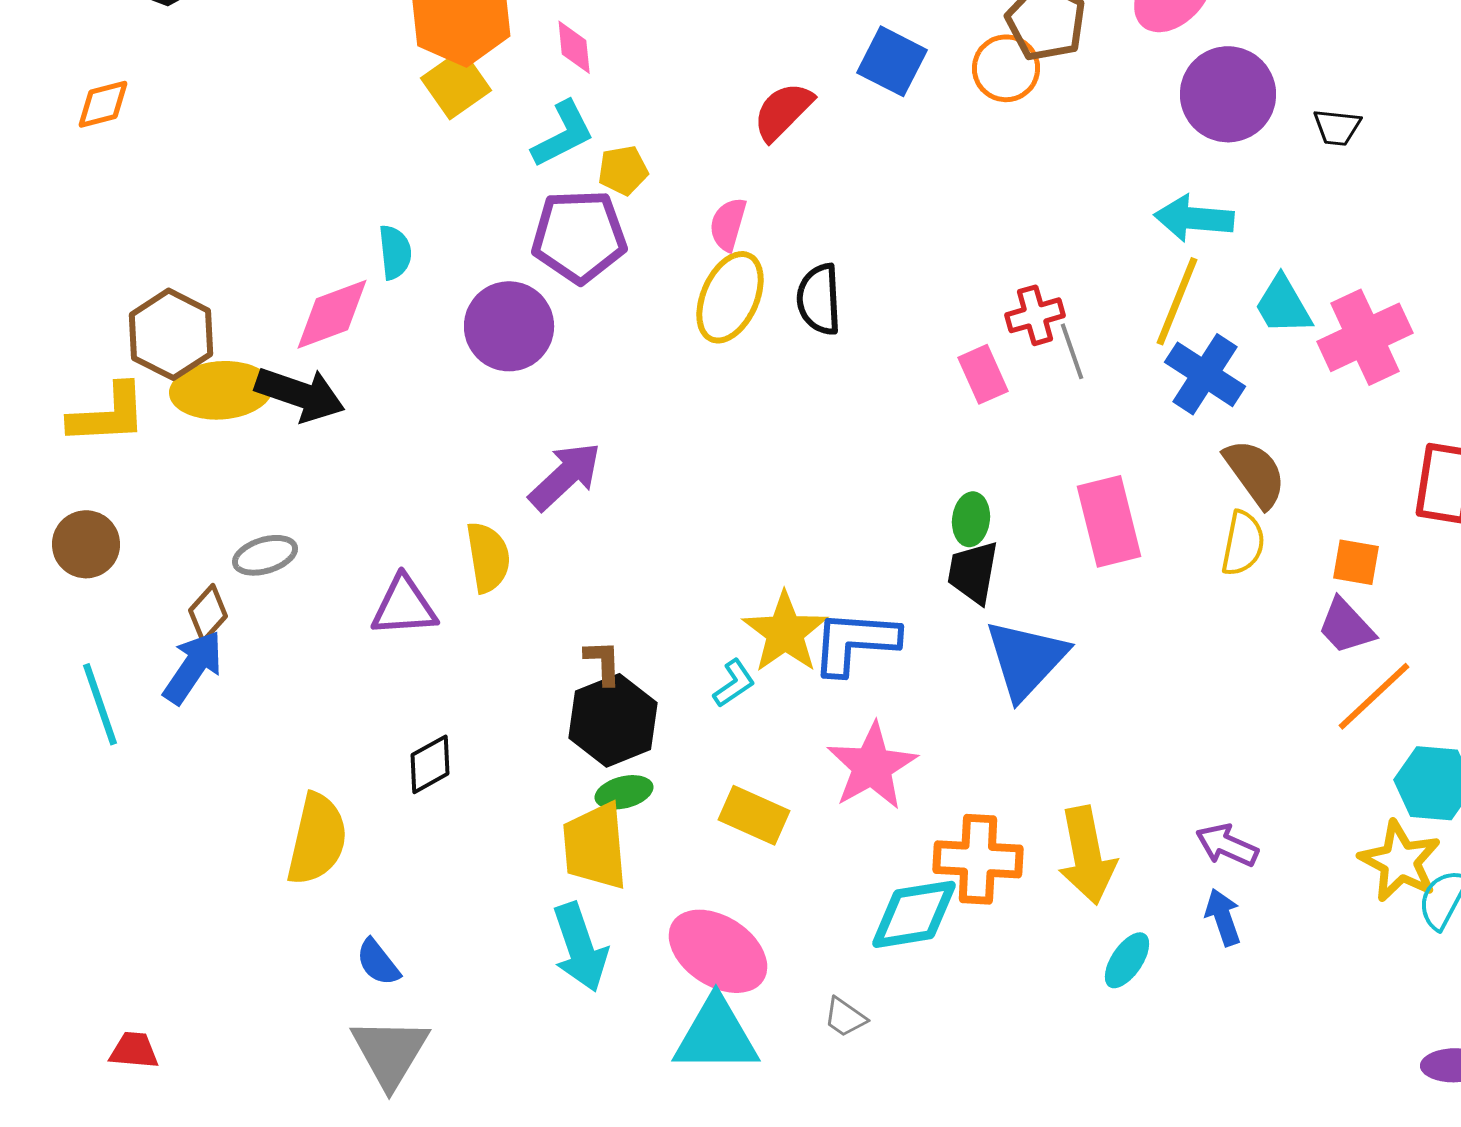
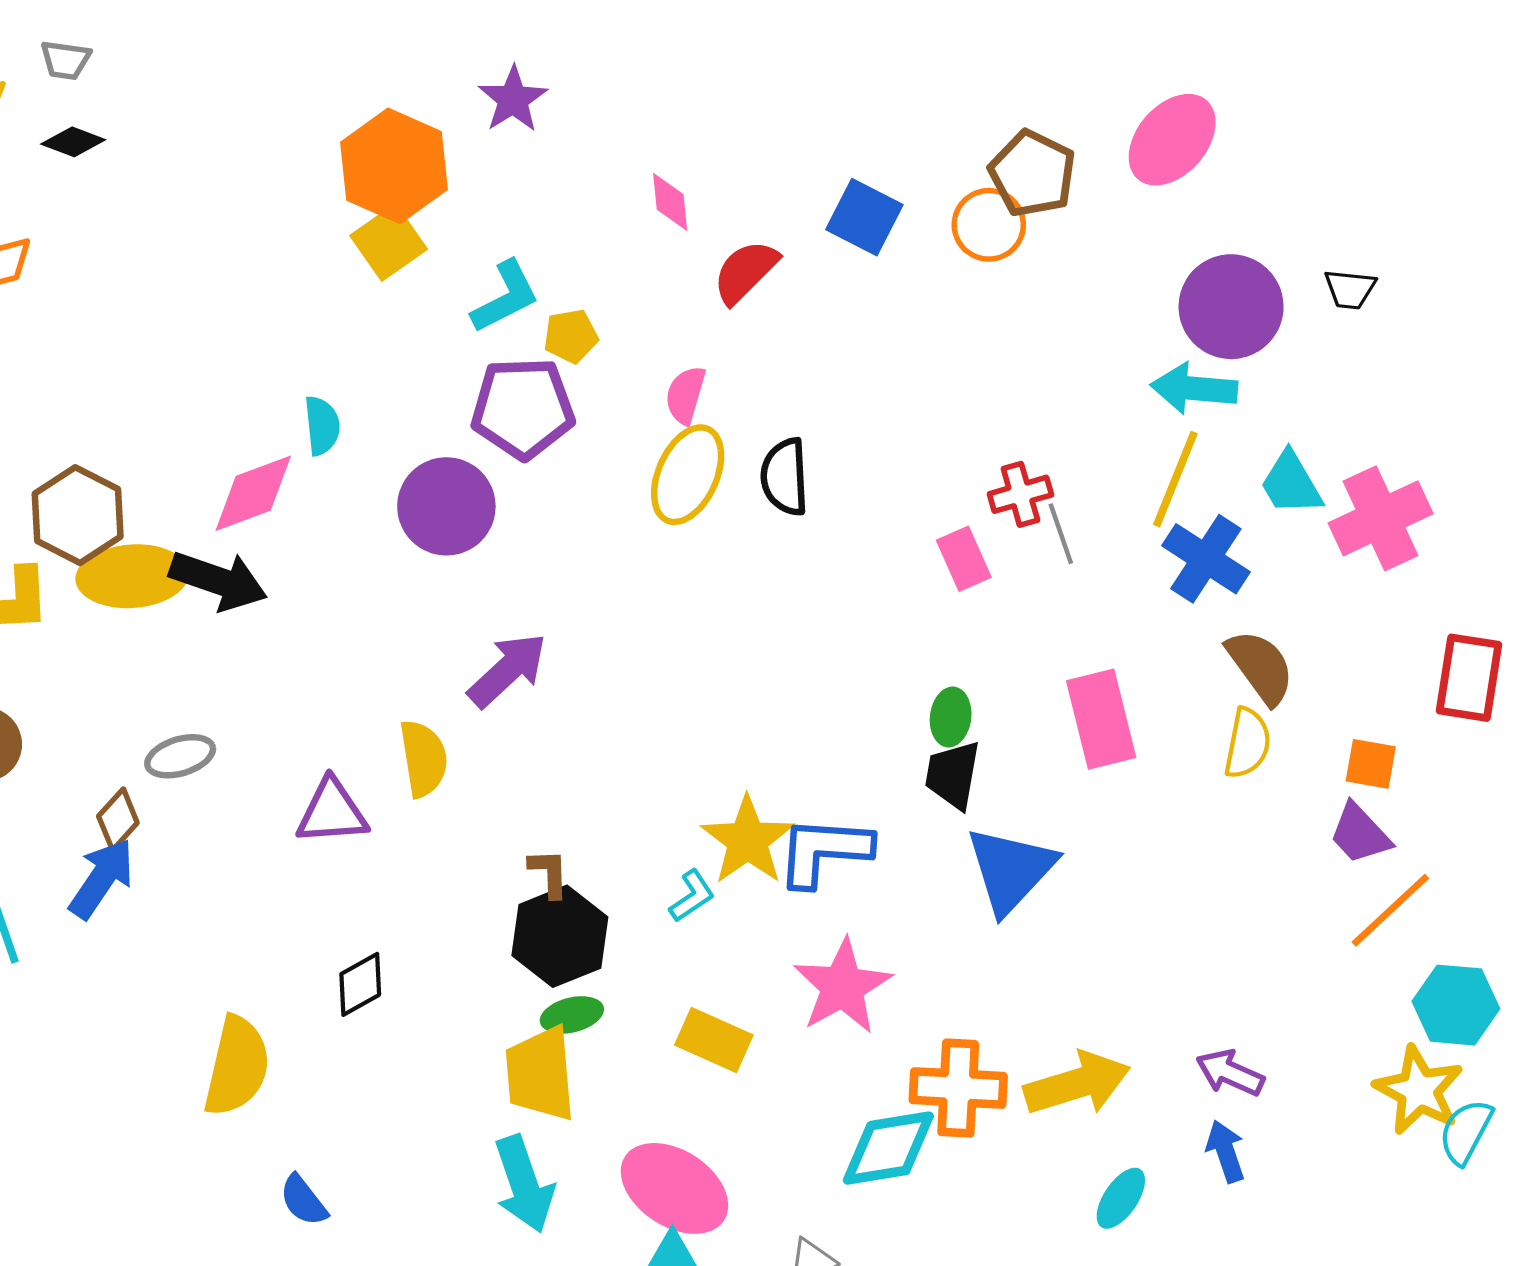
pink diamond: (574, 47) -> (670, 202), moved
purple circle: (1228, 94) -> (1231, 307), moved
yellow arrow: (1087, 855) -> (1077, 1084), turned -96

